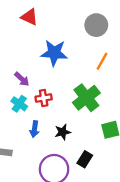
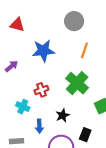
purple arrow: (22, 79) -> (11, 66), moved, turned -72
cyan cross: (19, 104) -> (23, 107), moved
blue arrow: (34, 129) -> (39, 126), moved

